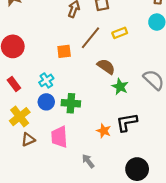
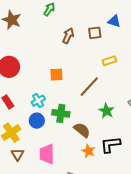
brown line: (91, 38) -> (89, 87), moved
brown semicircle: (106, 66) -> (82, 130), moved
green cross: (71, 103) -> (61, 113), moved
brown triangle: (28, 140) -> (18, 154), turned -40

